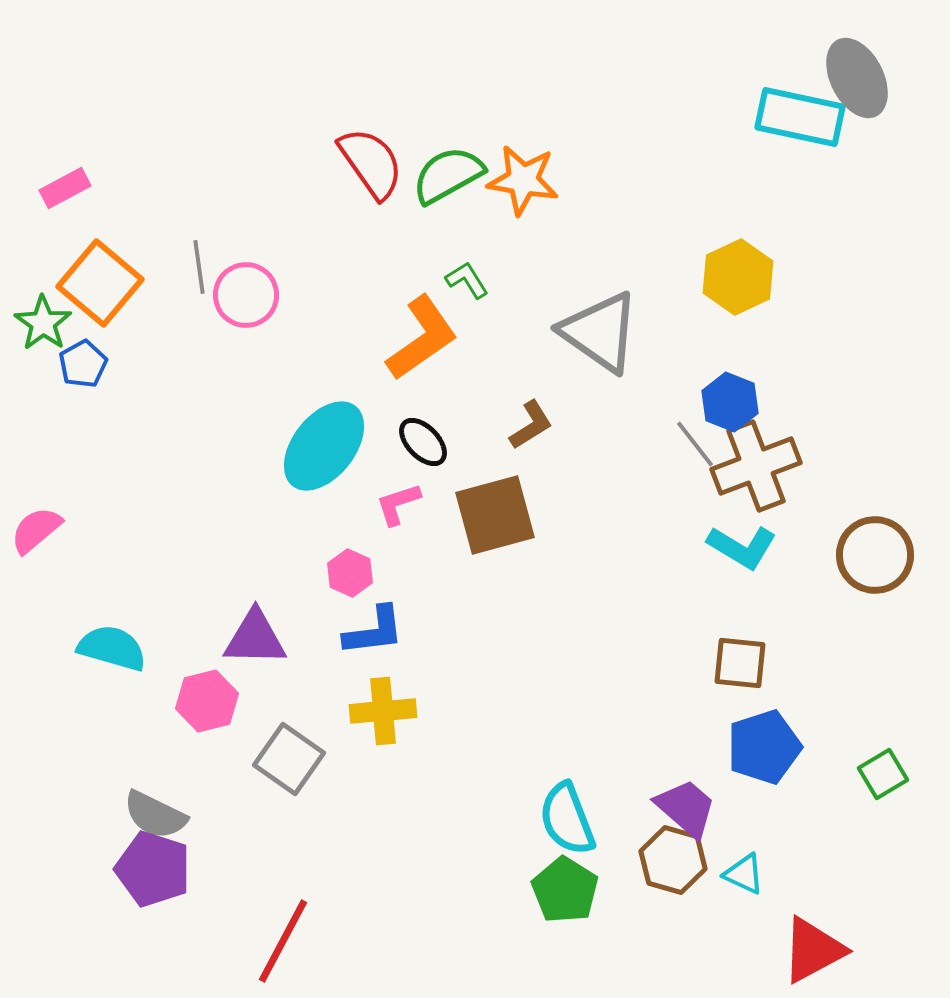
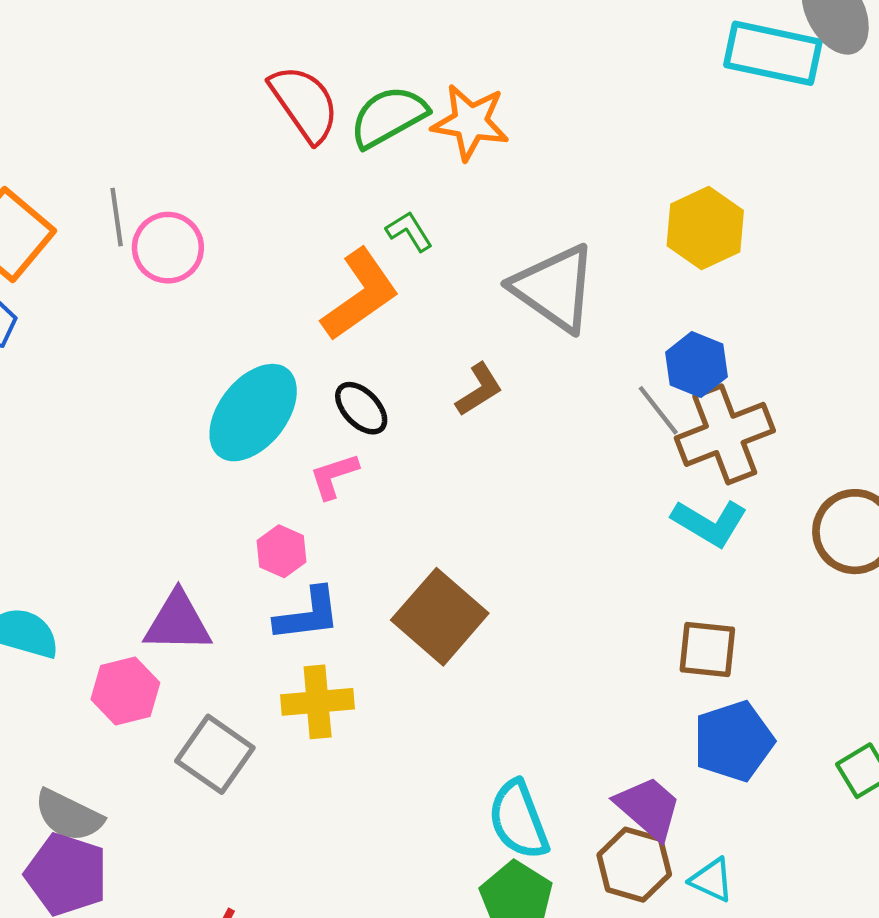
brown square: (495, 515) -> (440, 617), moved, turned -34

